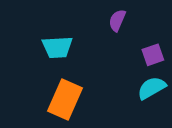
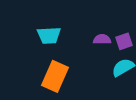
purple semicircle: (117, 20) -> (102, 39), moved, turned 66

